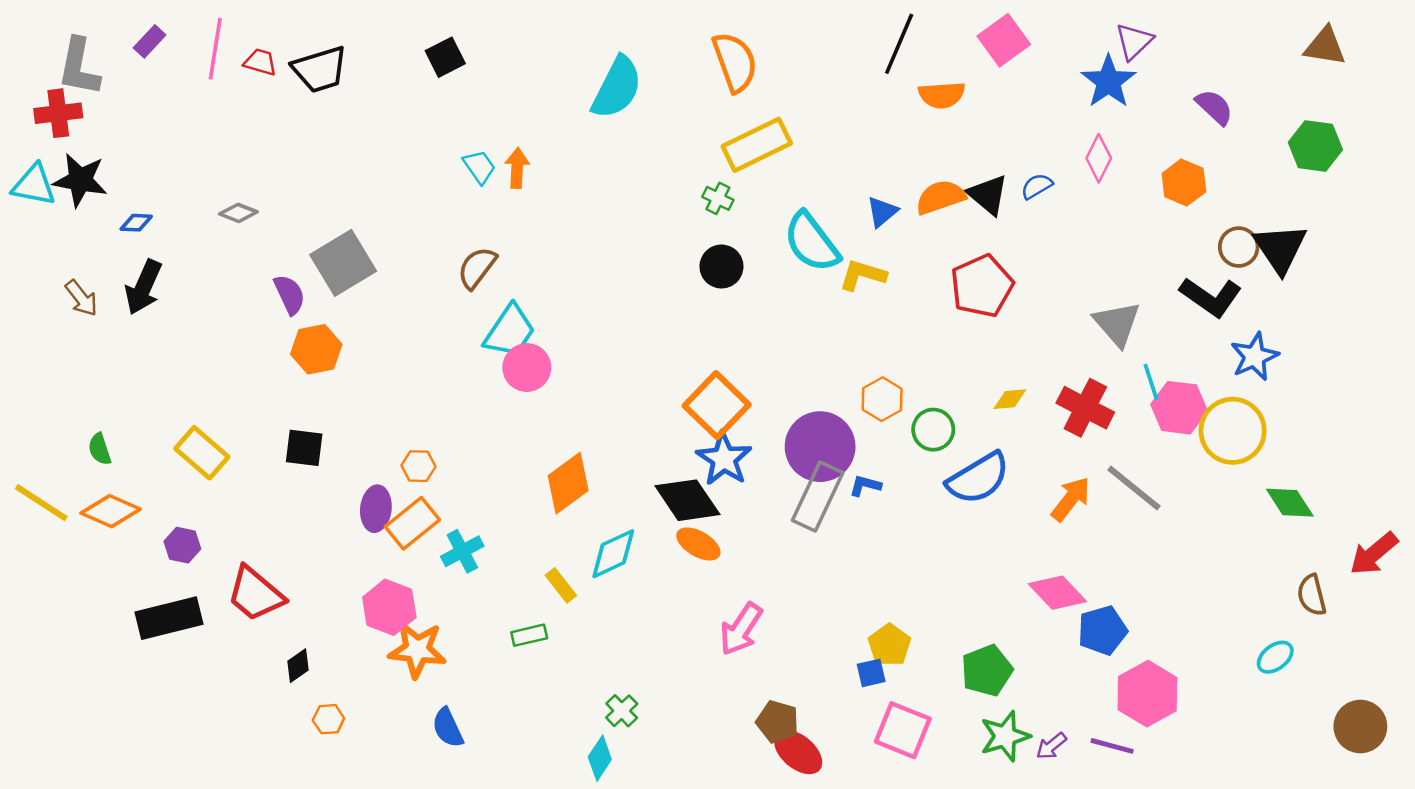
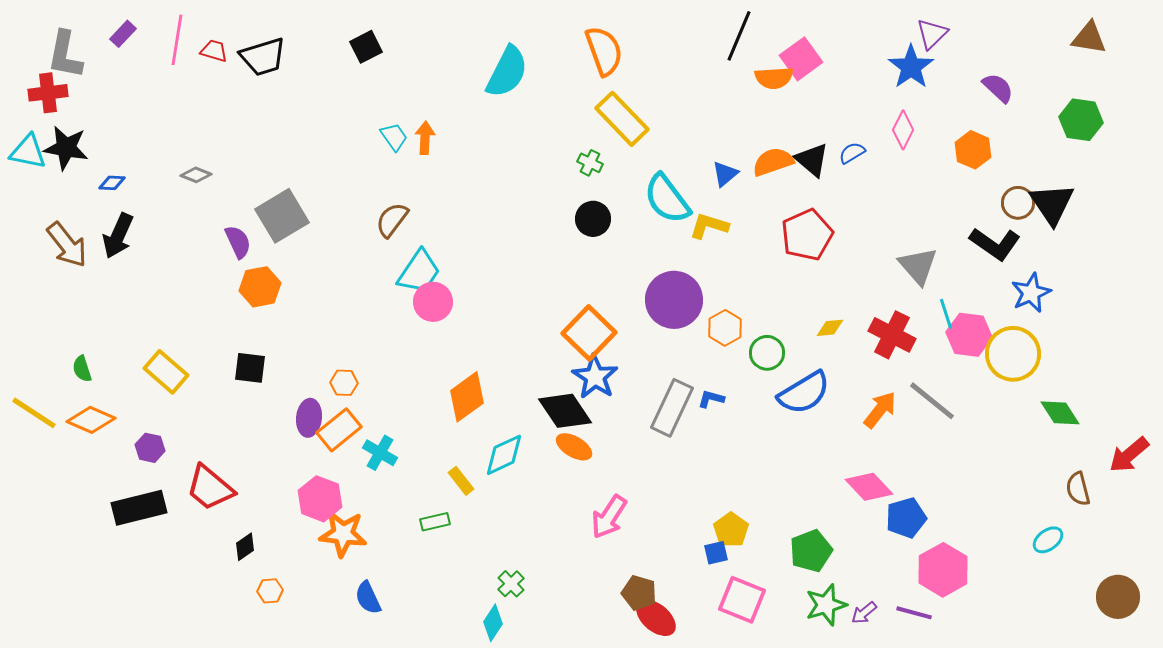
pink square: (1004, 40) -> (801, 59), moved
yellow rectangle: (757, 145) -> (622, 119), turned 72
brown arrow: (81, 298) -> (67, 245), size x1.5
purple circle: (820, 447) -> (674, 300), moved
cyan cross: (462, 551) -> (380, 453), turned -32

